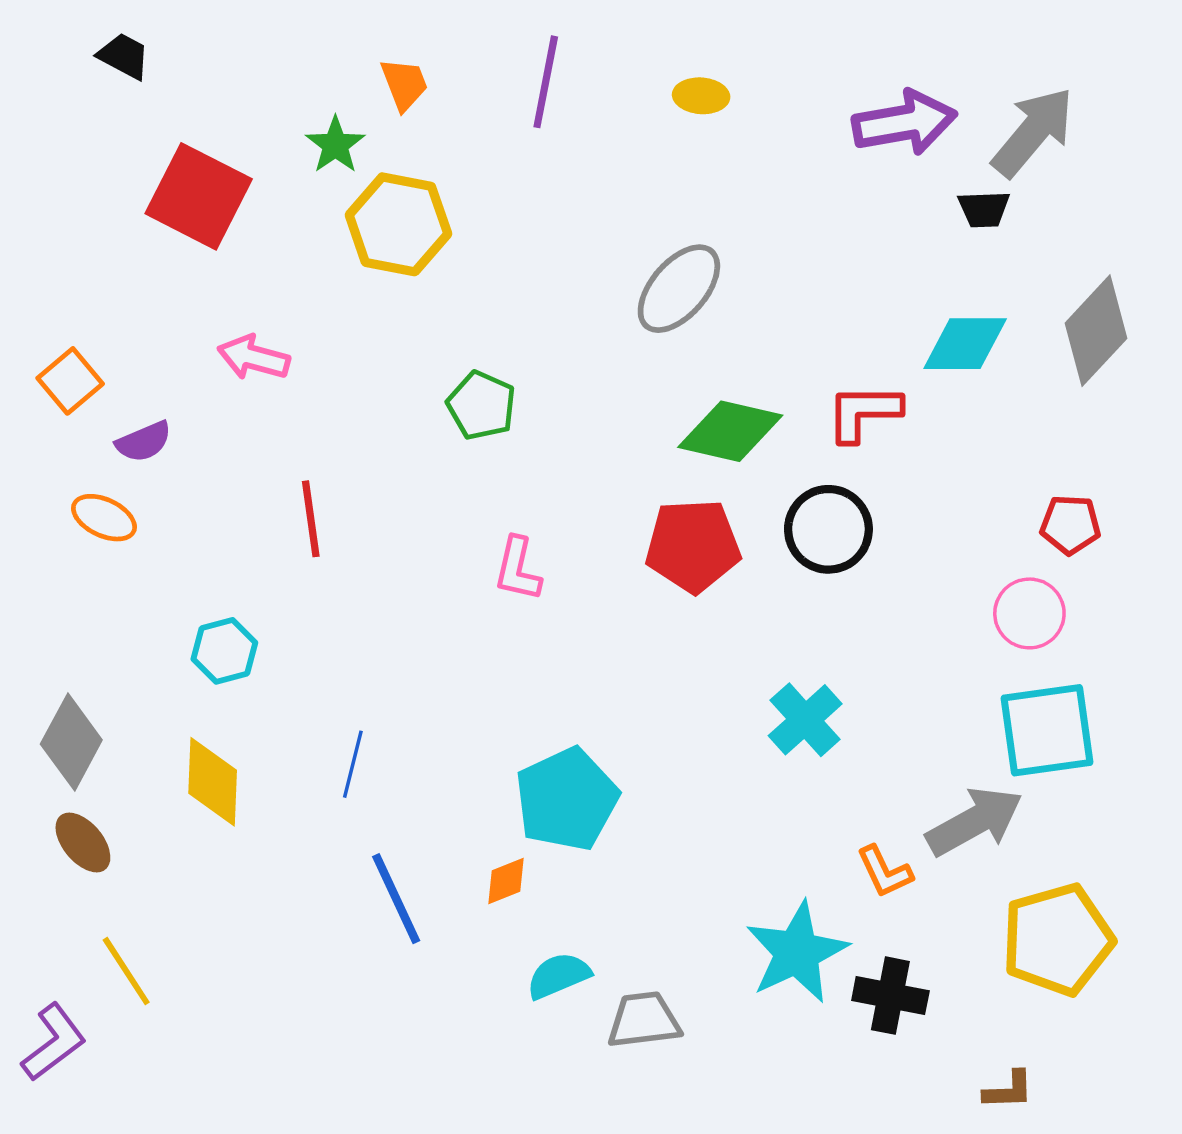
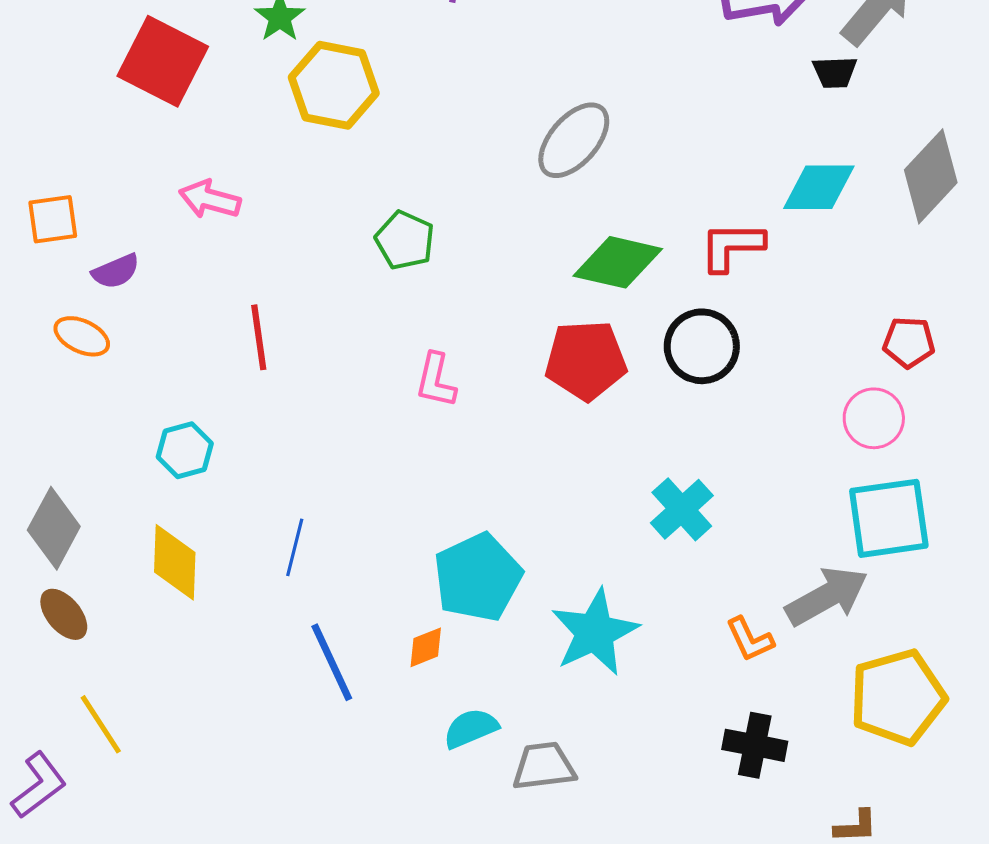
orange square: (70, 381) -> (53, 219), turned 32
cyan star: (797, 952) -> (595, 632), moved

